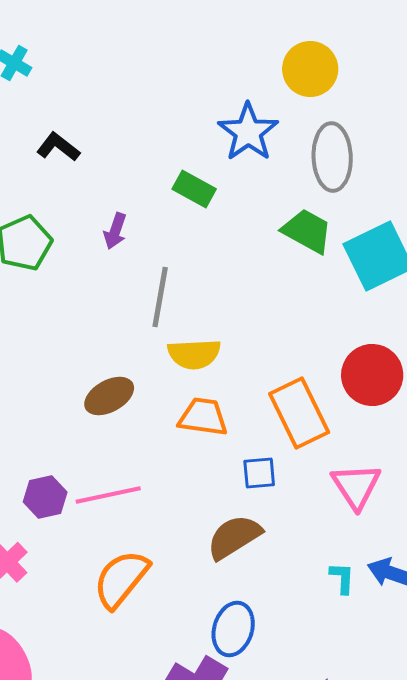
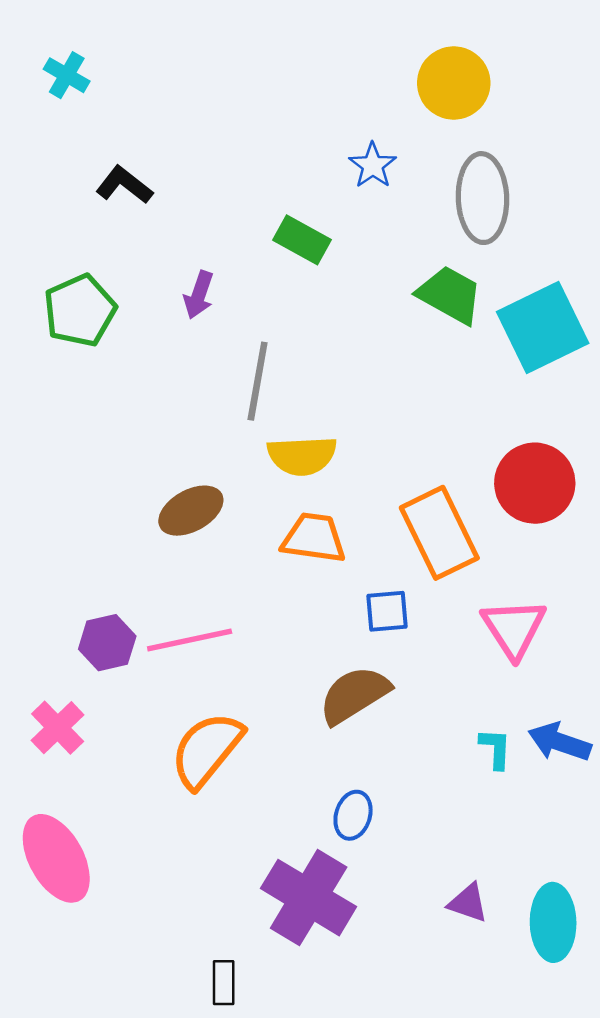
blue star: (248, 132) -> (373, 165), size x0.6
blue ellipse: (233, 629) -> (353, 815), size x0.7

